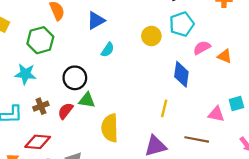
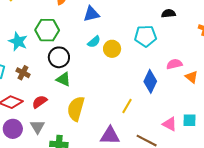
cyan pentagon: (182, 24) -> (146, 36), moved
yellow circle: (151, 36) -> (112, 49), moved
green hexagon: (40, 40) -> (47, 30), moved
brown cross: (41, 106) -> (23, 73), turned 32
red semicircle: (65, 111) -> (40, 102), moved

